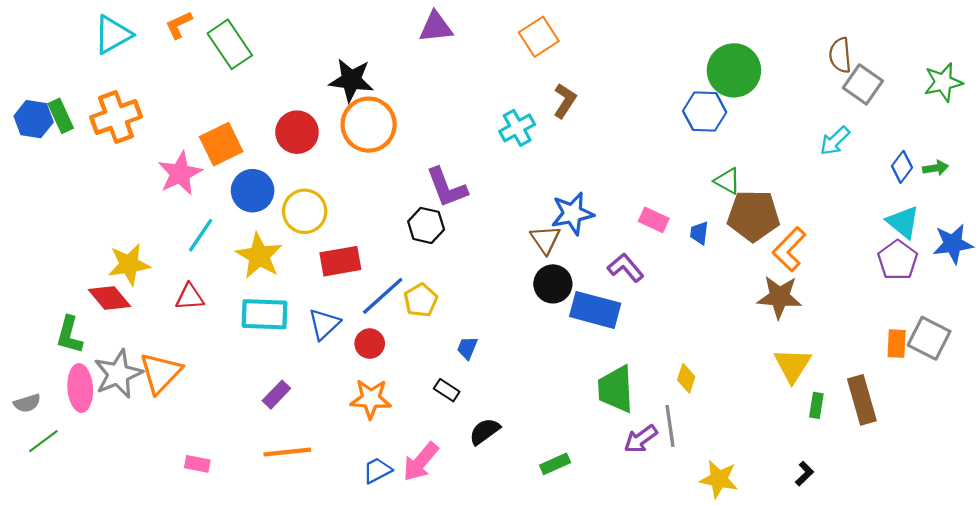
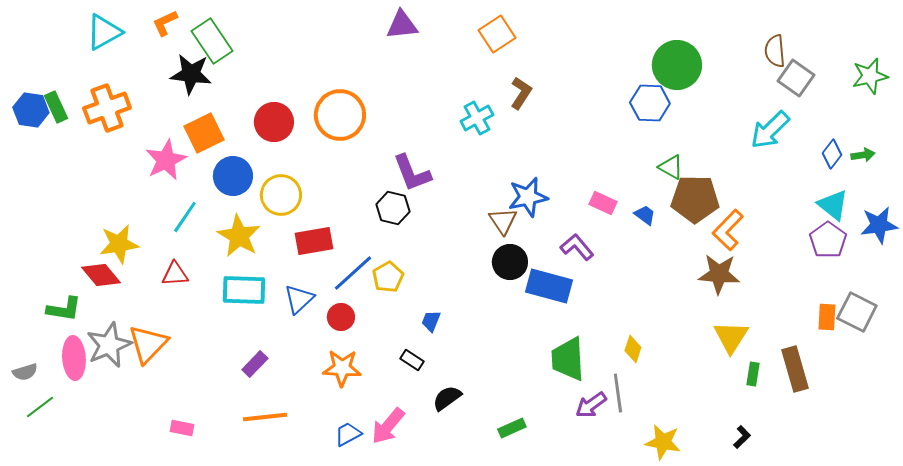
black star: (351, 80) -> (191, 74), moved
cyan arrow: (835, 141) -> (770, 130), size x1.4
blue trapezoid: (699, 233) -> (645, 215), turned 120
green L-shape: (69, 335) -> (64, 309), turned -96

